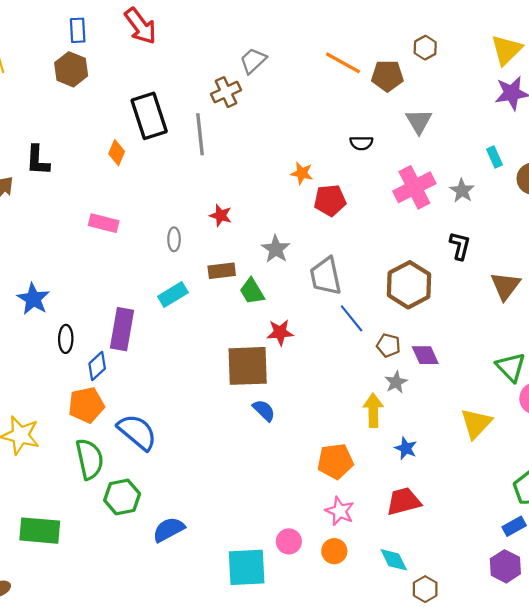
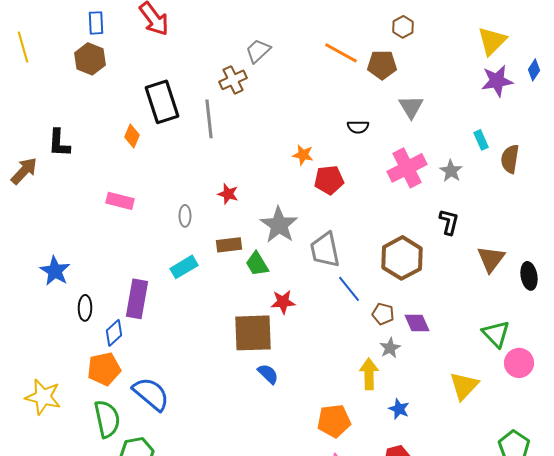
brown hexagon: (425, 48) -> (403, 27), moved
gray star: (276, 249) -> (279, 225), size x1.4

